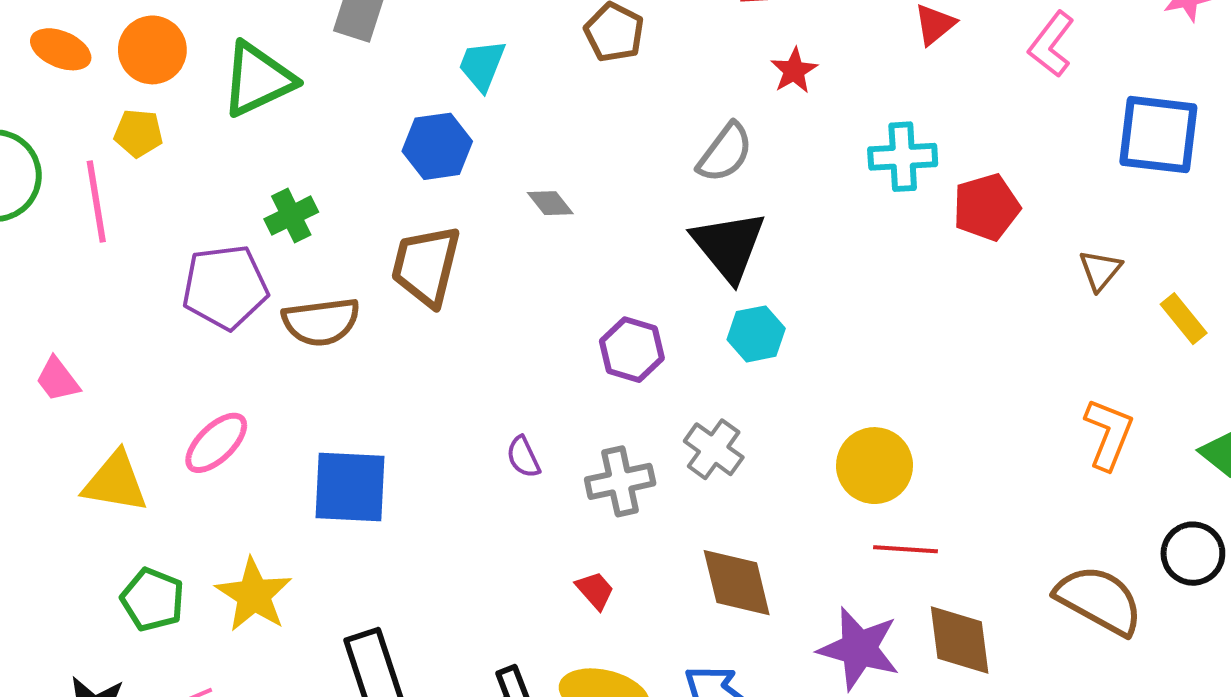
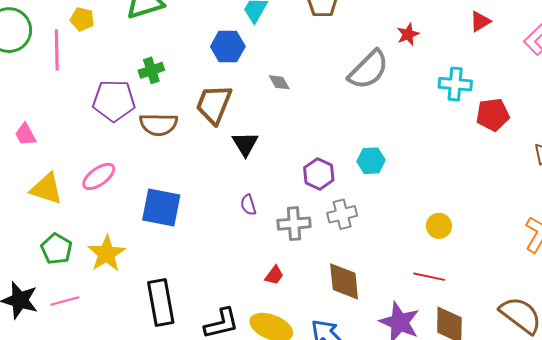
gray semicircle: (725, 153) -> (368, 70), size x1.4
black triangle: (729, 246) -> (245, 144), moved, size x0.7
purple hexagon: (632, 350) -> (319, 174), moved
gray cross: (714, 449) -> (342, 214), turned 32
yellow circle: (875, 466) -> (439, 226), moved, size x0.7
red trapezoid: (595, 590) -> (274, 275), turned 70

